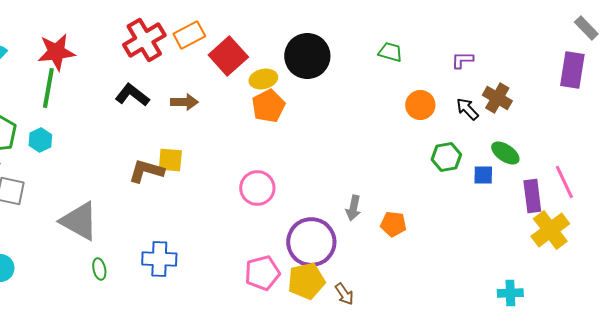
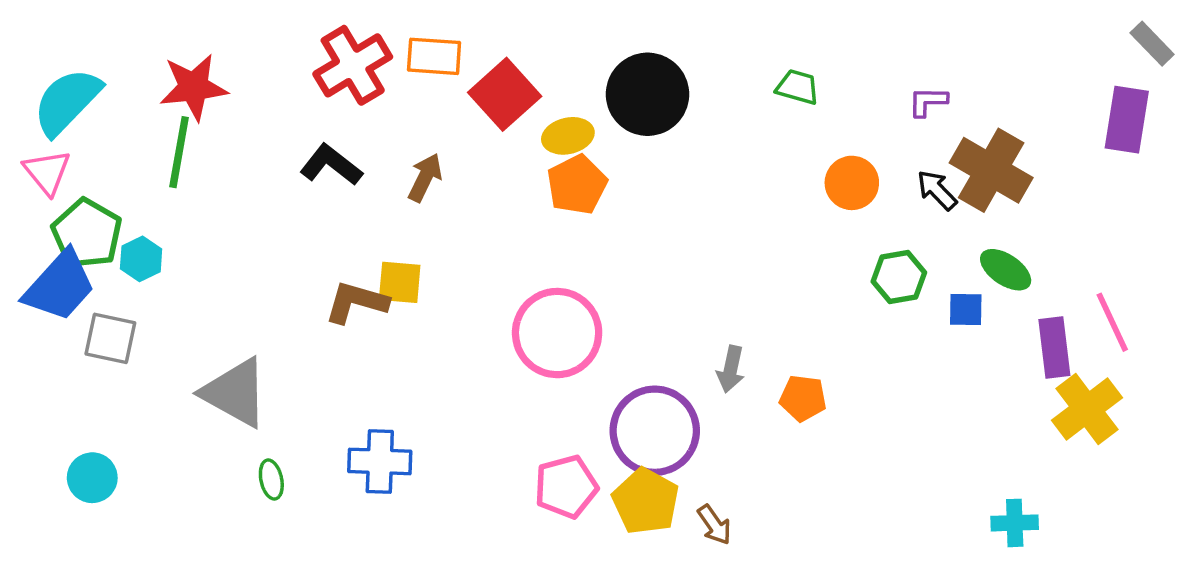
orange rectangle: (189, 35) -> (434, 56), turned 32
brown cross: (497, 98) -> (991, 170), size x1.5
brown arrow: (184, 102) -> (425, 177), turned -64
cyan hexagon: (40, 140) -> (141, 259), moved
pink circle: (257, 188) -> (557, 333), size x1.4
yellow pentagon: (306, 281) -> (646, 501), turned -30

